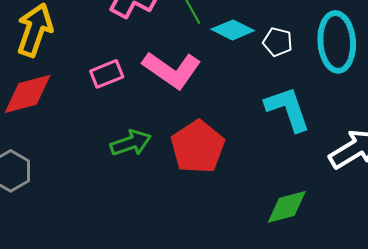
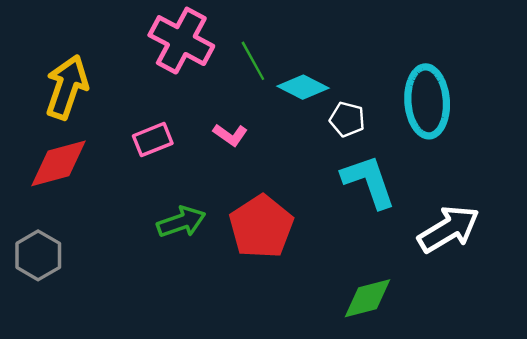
white pentagon: (278, 42) -> (347, 119), moved
pink L-shape: (172, 70) -> (230, 135), size x0.5

